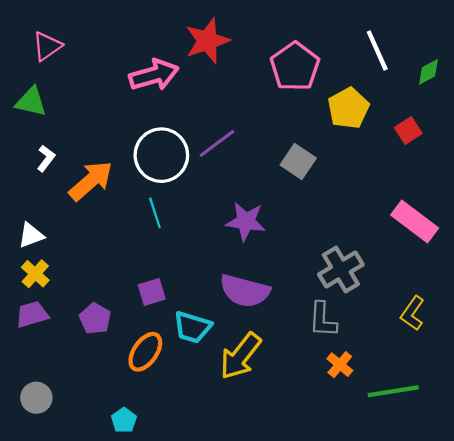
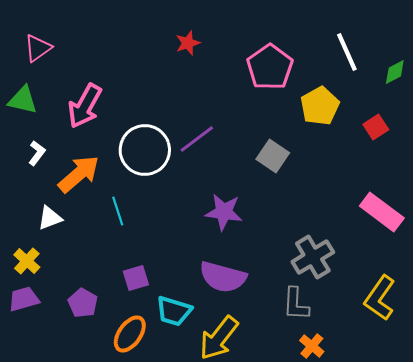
red star: (207, 41) -> (188, 43), size x0.6
pink arrow: (154, 75) -> (85, 106), moved, turned 135
cyan line: (155, 213) -> (118, 211), moved
white triangle: (31, 235) -> (50, 218), moved
yellow L-shape: (412, 313) -> (380, 298), size x1.4

